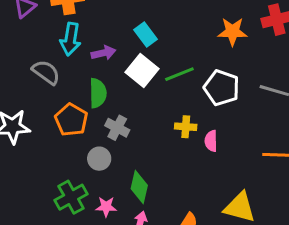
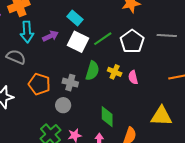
white pentagon: (222, 88) -> (132, 41), turned 30
green semicircle: (98, 93) -> (92, 71), moved, turned 30
yellow cross: (186, 127) -> (115, 72), turned 32
green diamond: (139, 187) -> (107, 117), moved

